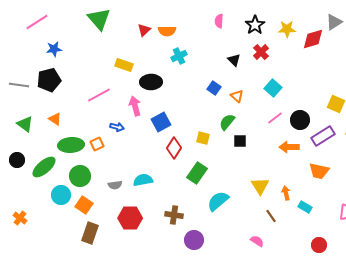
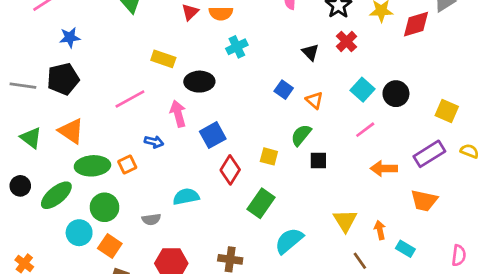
orange triangle: (55, 119) -> (71, 131), size x1.5
black circle: (300, 120) -> (396, 94), moved
cyan semicircle: (143, 180) -> (186, 197), moved

